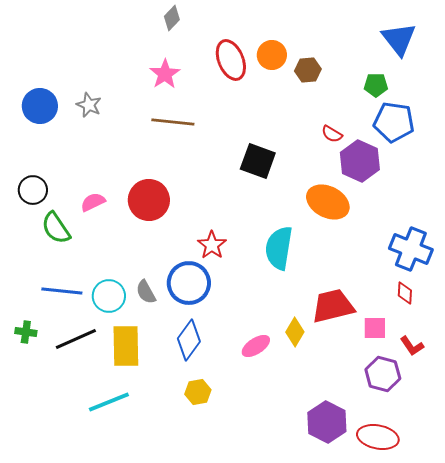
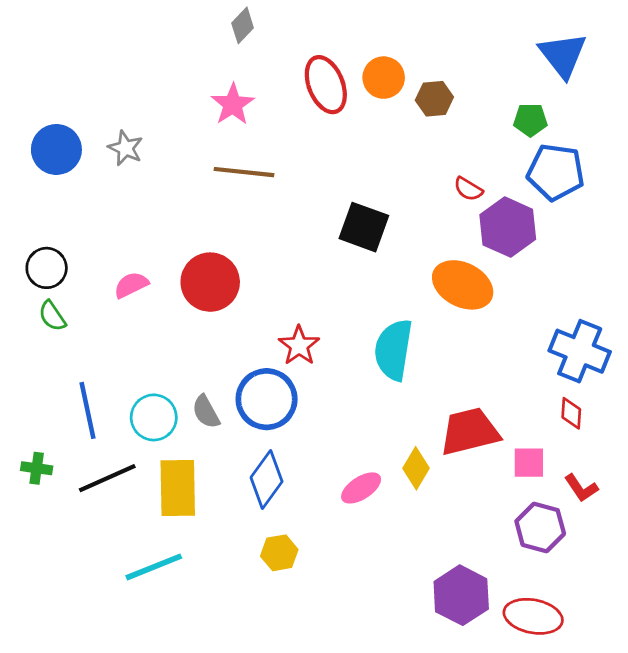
green semicircle: (56, 228) -> (52, 316), moved, size x0.7
blue line: (62, 291) -> (87, 410), turned 72

